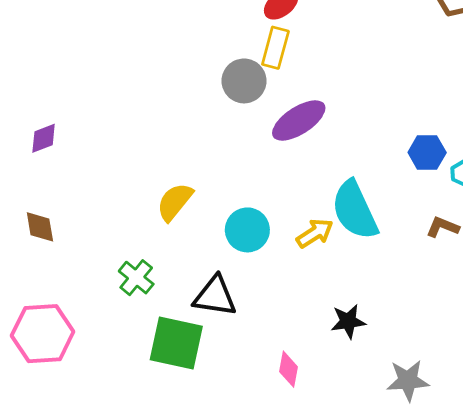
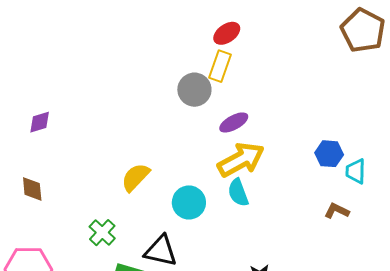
purple ellipse: (299, 121) -> (234, 122), size x0.7
cyan semicircle: (355, 210) -> (238, 193), moved, size x0.6
yellow arrow: (315, 233) -> (241, 160), moved, size x1.6

